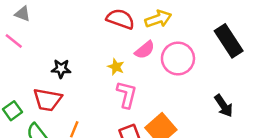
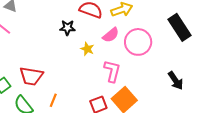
black star: (61, 69) -> (67, 28), moved
pink L-shape: (127, 94) -> (112, 71), moved

